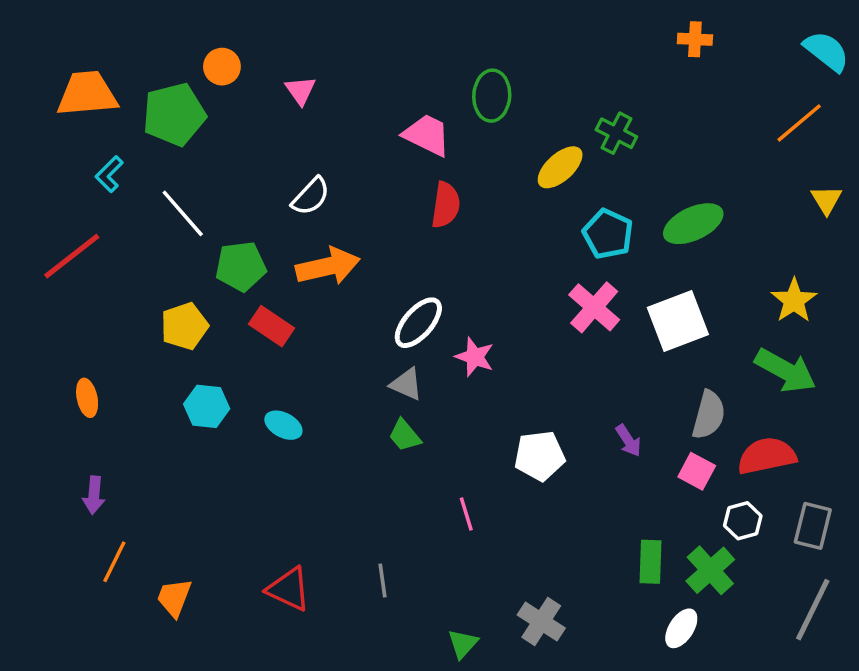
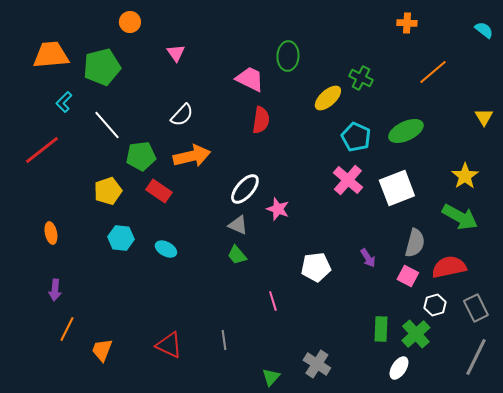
cyan semicircle: (826, 51) -> (484, 30), size x0.7
orange circle: (222, 67) -> (130, 22), moved
orange line: (799, 123) -> (433, 72), moved
gray rectangle: (813, 526) -> (476, 308), turned -40

